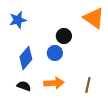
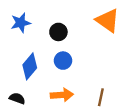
black circle: (64, 36) -> (58, 32), moved
black semicircle: (24, 86) -> (17, 98), moved

